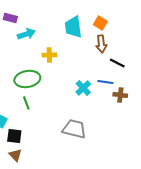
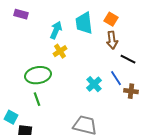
cyan arrow: (26, 34) -> (56, 30), moved, turned -48
yellow cross: (49, 55) -> (60, 51), turned -32
blue line: (105, 82) -> (116, 78), turned 49

